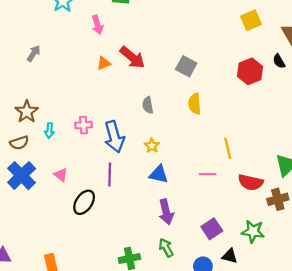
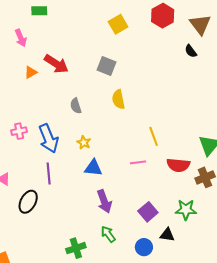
yellow square: (251, 20) -> (118, 24), moved
red hexagon: (250, 71) -> (163, 16), moved

